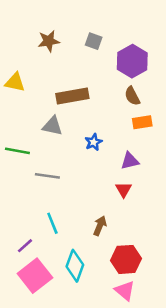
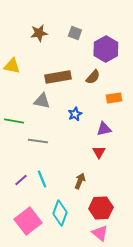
brown semicircle: (132, 96) -> (93, 77), moved, turned -112
purple line: (25, 246) -> (21, 180), moved

